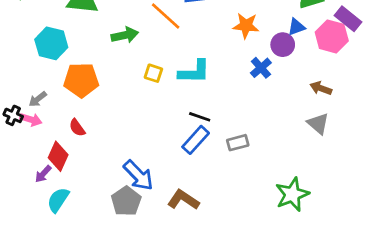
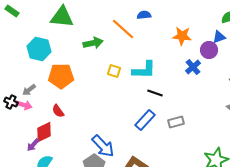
black line: (200, 117) -> (155, 93), moved
red diamond: (58, 156) -> (44, 132), turned 40

